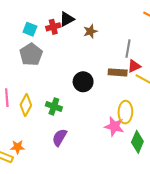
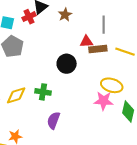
red triangle: (134, 66) -> (86, 42), moved, turned 32
yellow diamond: (26, 105) -> (16, 95), turned 55
yellow ellipse: (125, 112) -> (112, 85), turned -65

